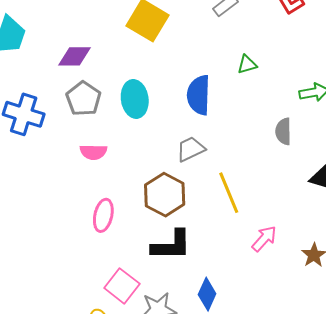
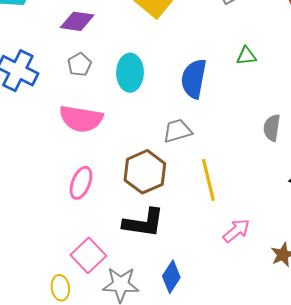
gray pentagon: (83, 99) -> (79, 65), size x0.7
pink semicircle: (93, 152) -> (81, 119), size x1.6

